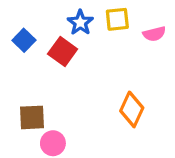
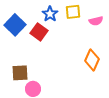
blue square: (24, 40) -> (15, 25), size x1.5
orange diamond: (132, 109) -> (92, 60), moved

